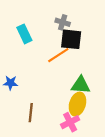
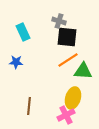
orange line: (58, 55) -> (68, 60), moved
blue star: (11, 83) -> (16, 62), moved
green triangle: (81, 85) -> (83, 71), moved

